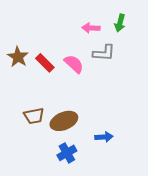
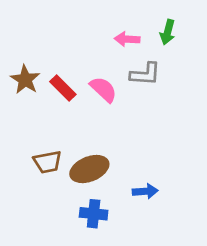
blue cross: (67, 153) -> (94, 214), turned 36

